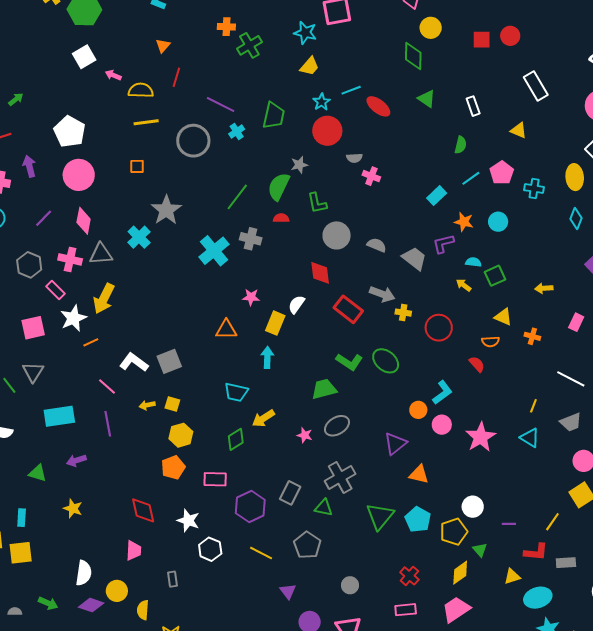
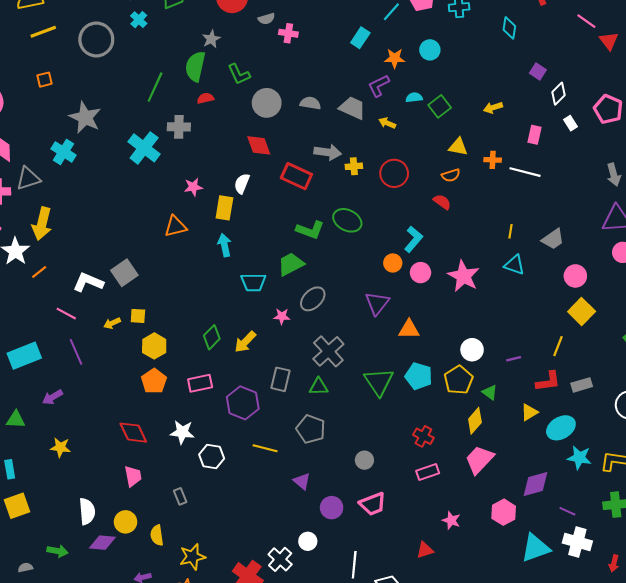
yellow arrow: (464, 285) -> (387, 123), moved
white line: (571, 379) -> (525, 172), moved
cyan trapezoid: (236, 392) -> (253, 282), moved
yellow arrow: (263, 418) -> (245, 342), moved

